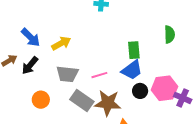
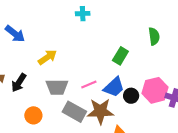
blue arrow: (31, 37) -> (15, 34), moved
green rectangle: (134, 50) -> (120, 56), turned 42
blue trapezoid: (132, 70) -> (114, 87), moved

